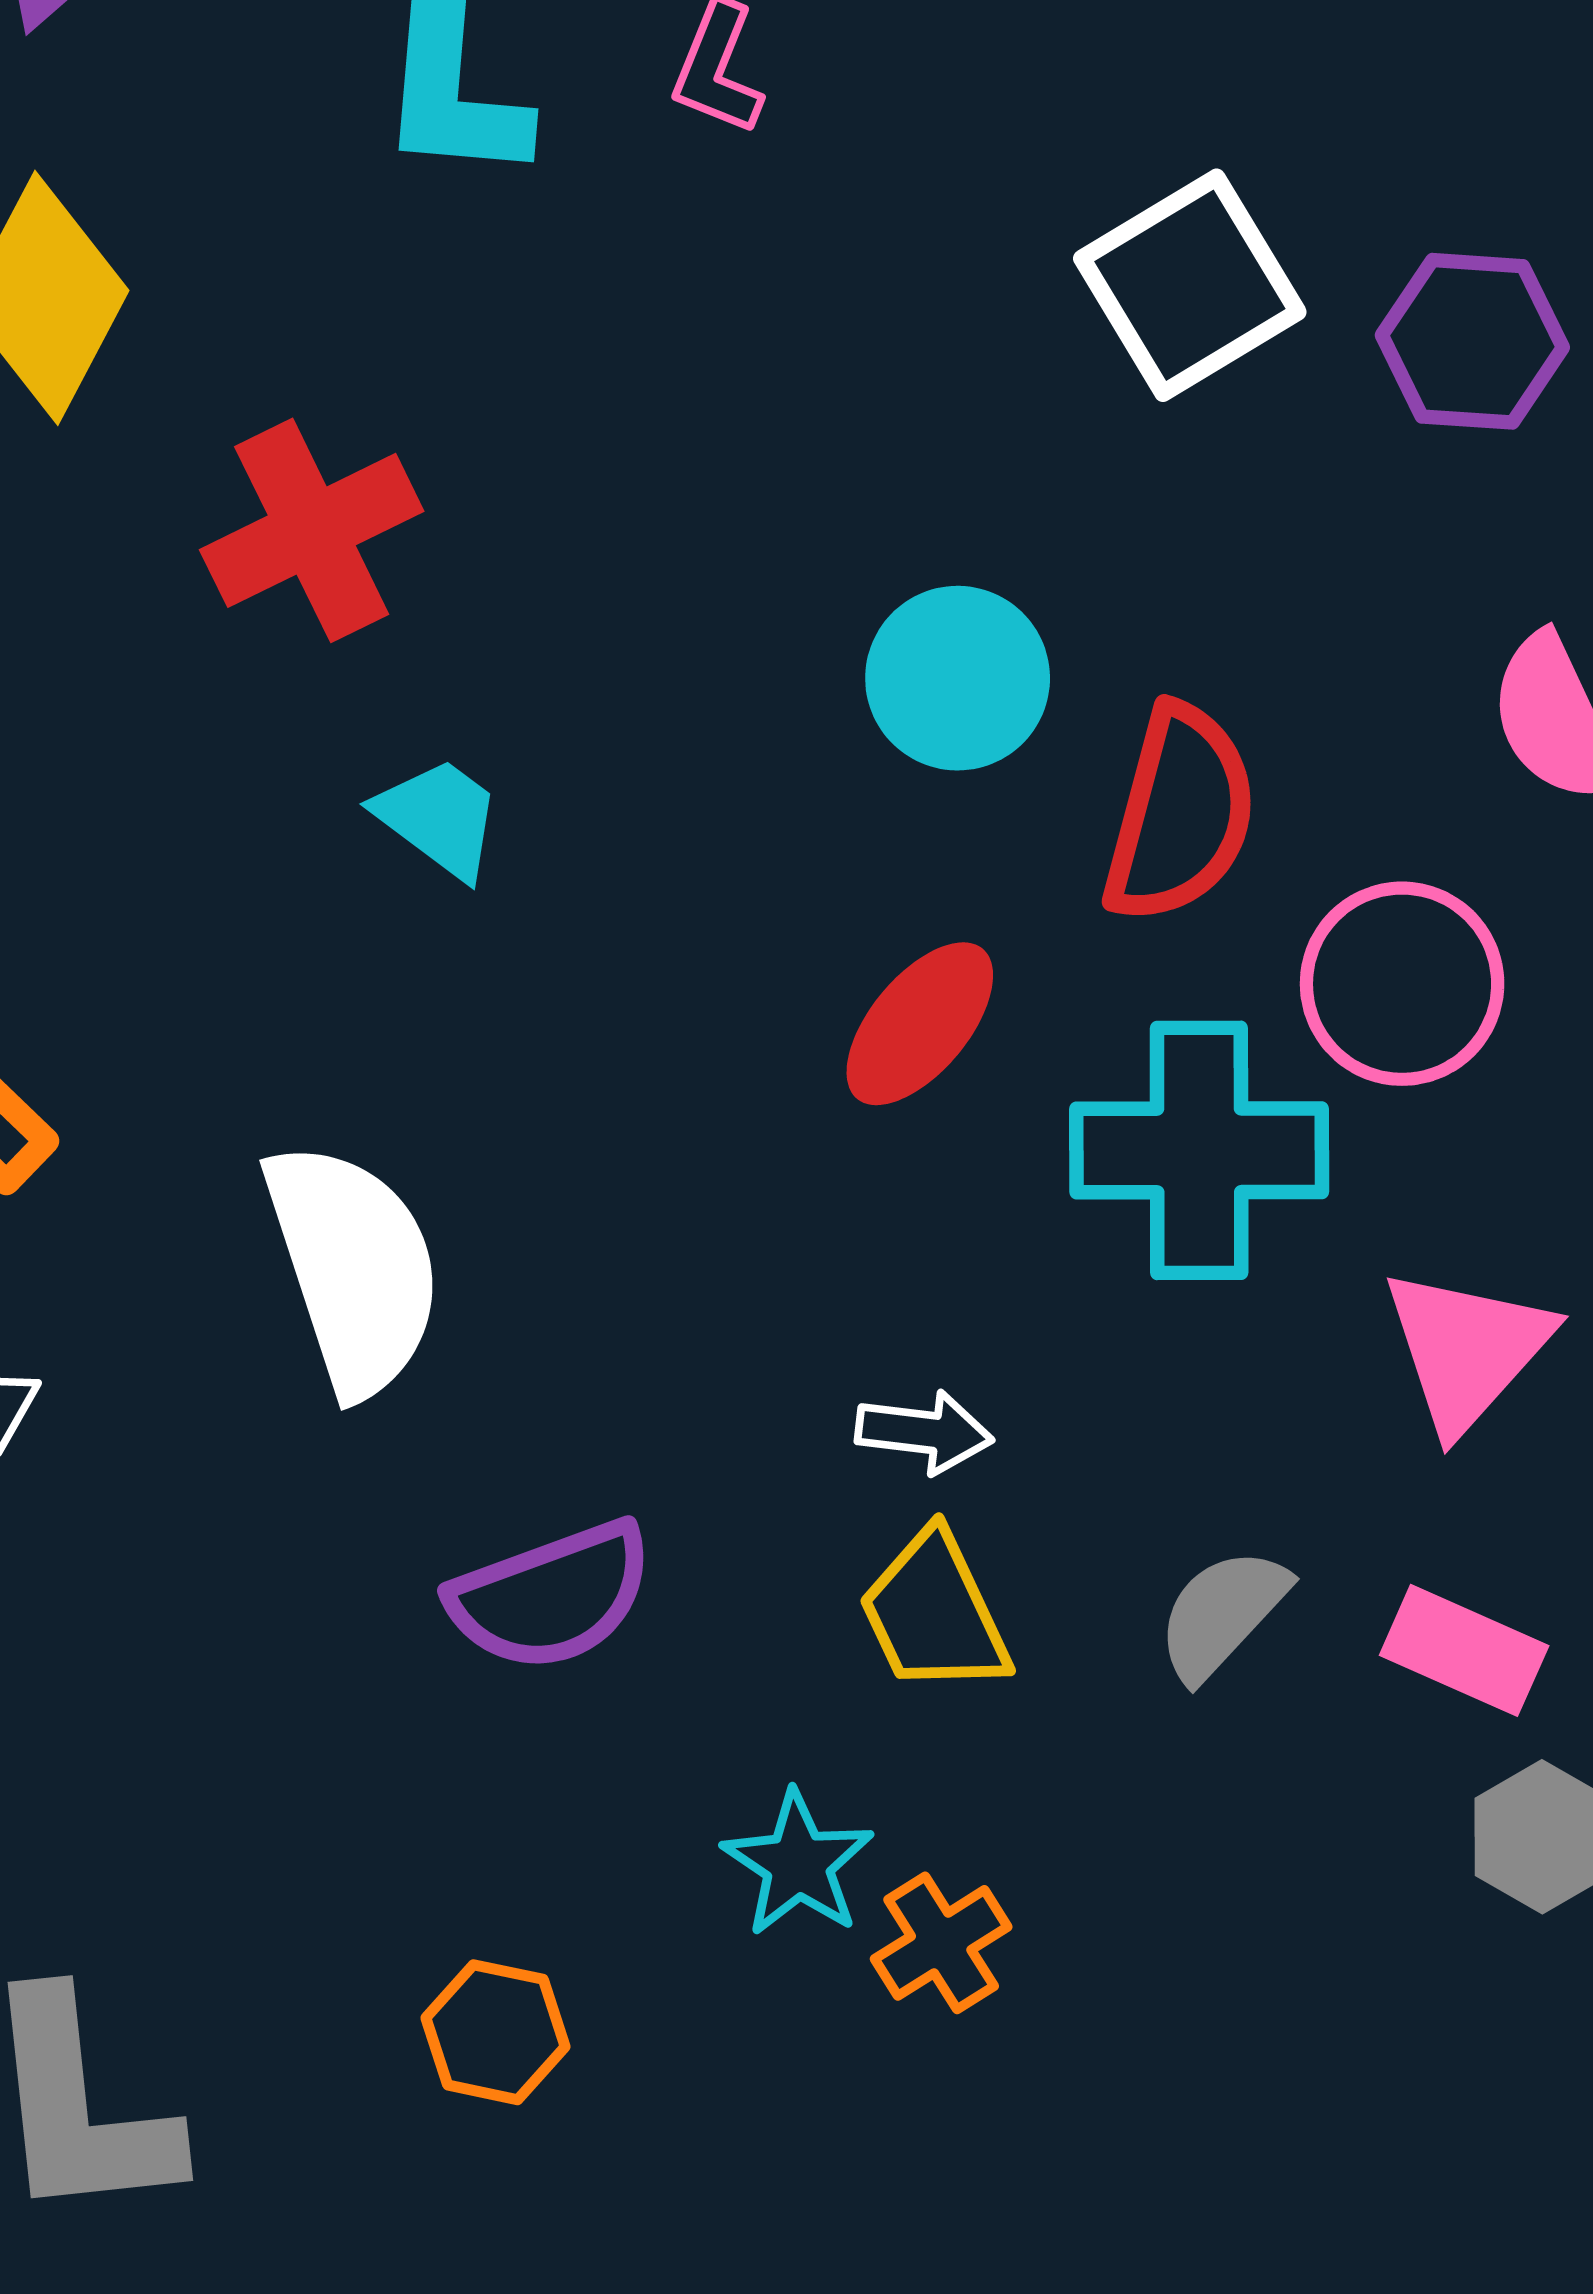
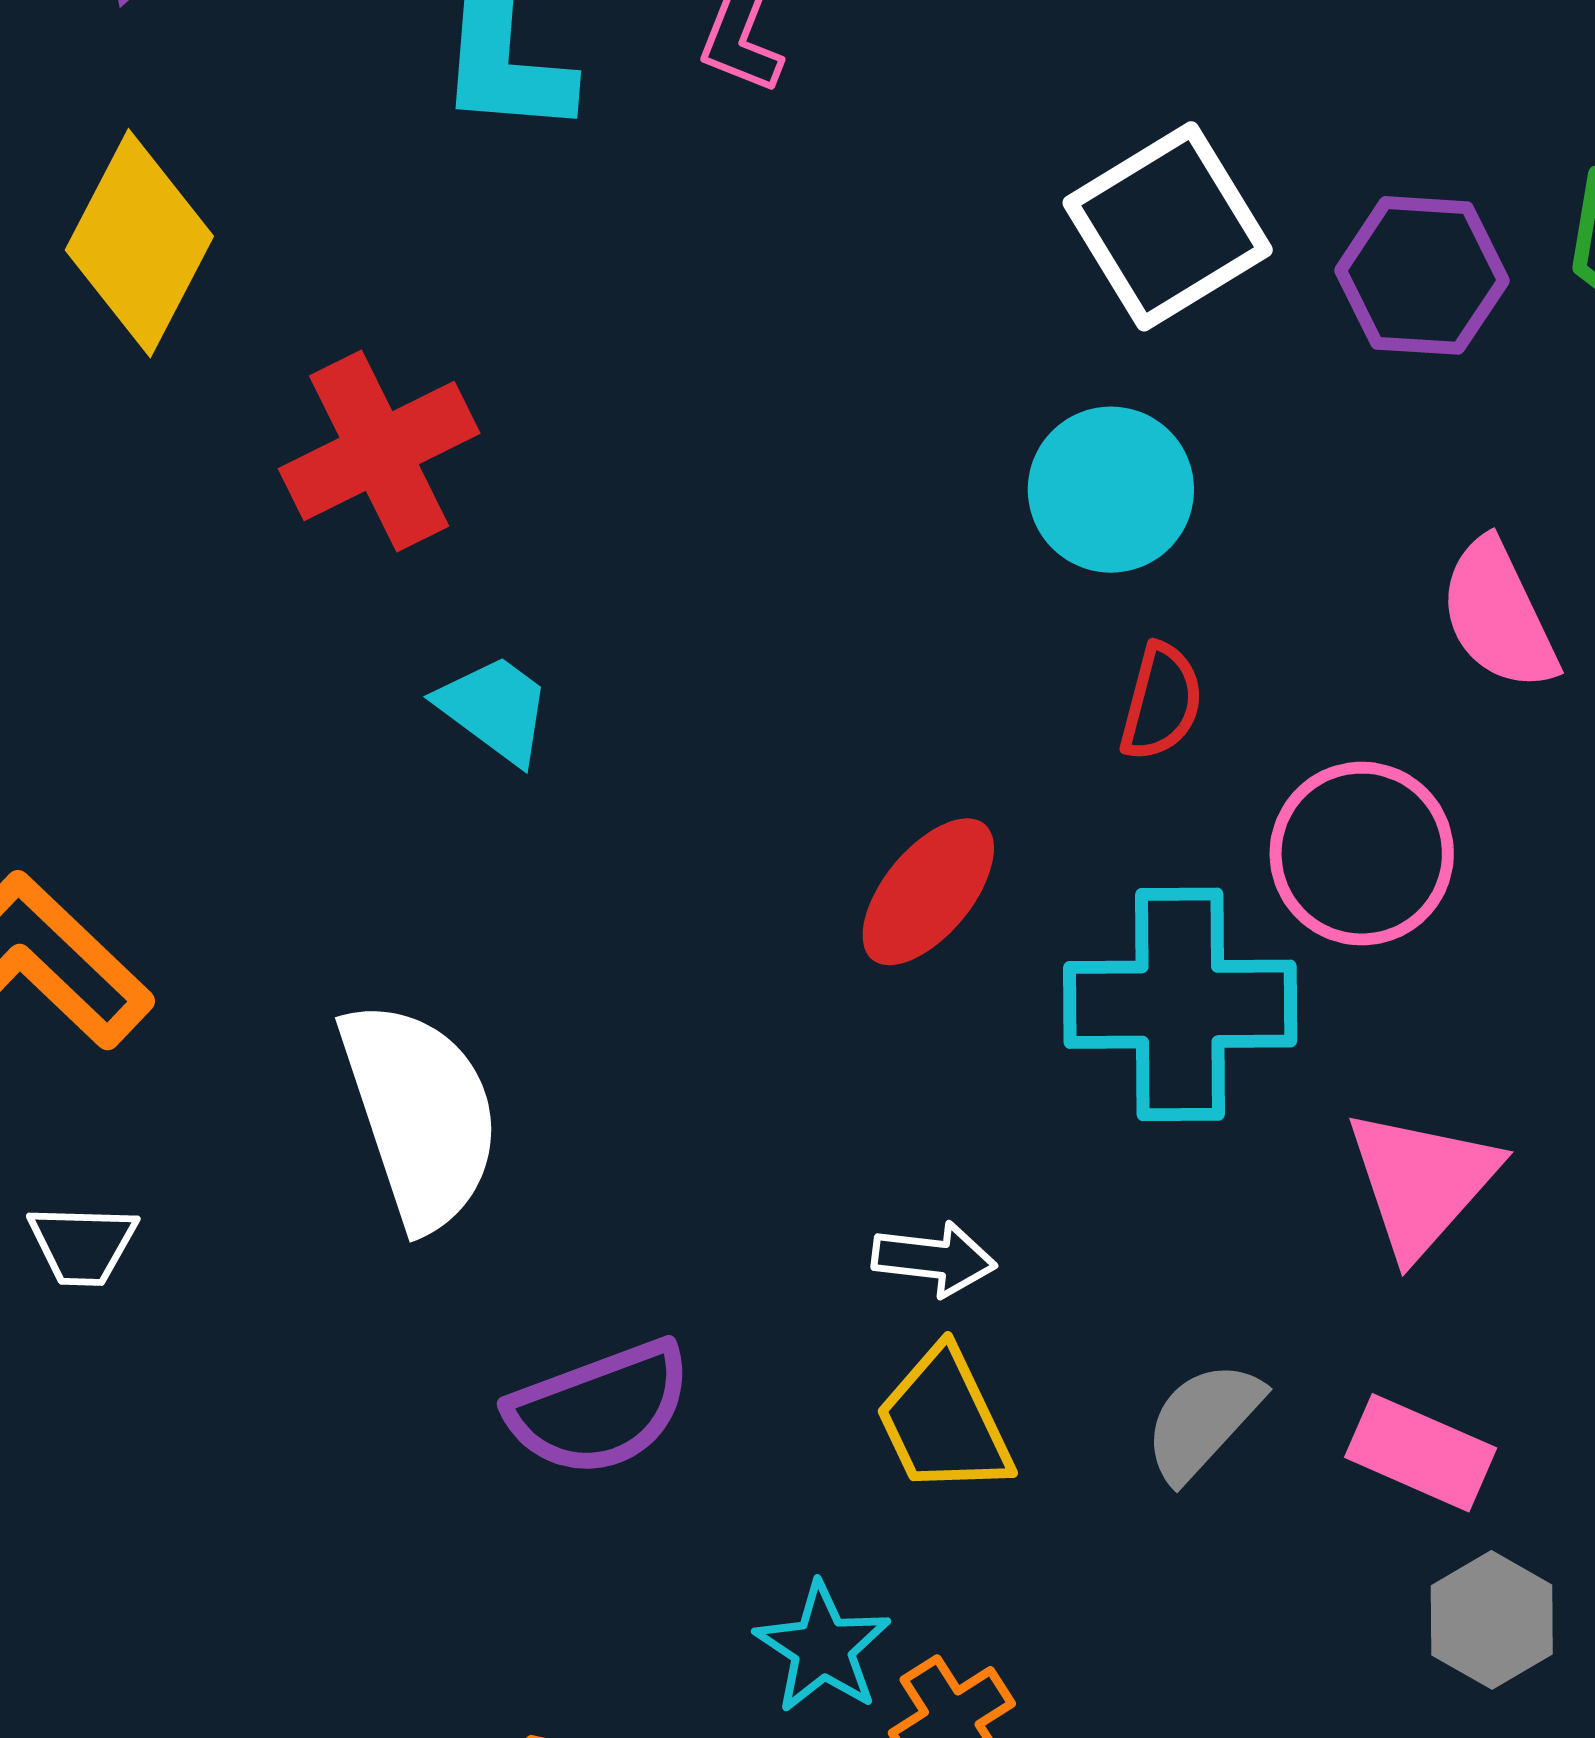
cyan circle: (958, 678) -> (1111, 490), moved
red semicircle: (1180, 814) -> (1161, 702), size x0.6

